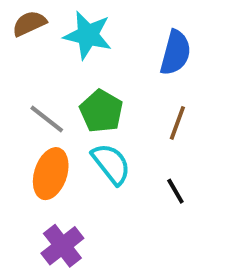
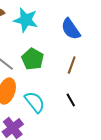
blue semicircle: (175, 53) -> (71, 29), turned 130
cyan semicircle: (111, 164) -> (35, 102), moved

